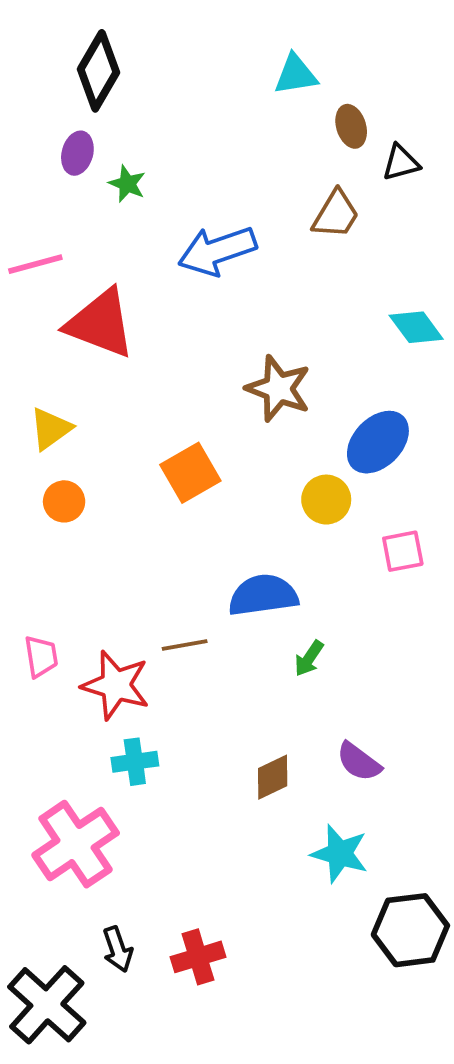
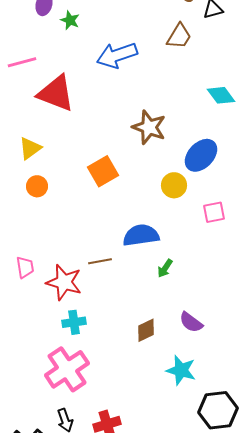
pink cross: (76, 844) -> (67, 369), moved

